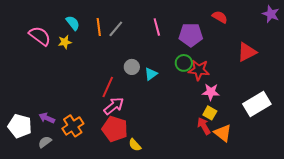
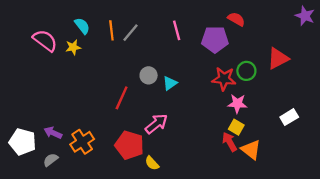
red semicircle: (220, 17) -> (236, 19), moved
green circle: (184, 63) -> (246, 71), moved
white rectangle: (257, 104) -> (289, 117), size x0.6
pink arrow: (114, 106) -> (156, 124), moved

